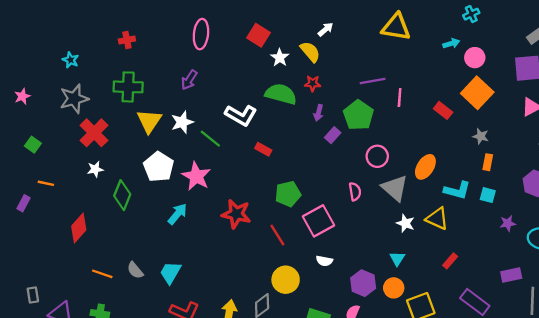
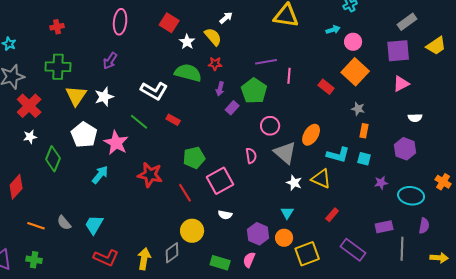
green line: (210, 139) -> (139, 122), moved

